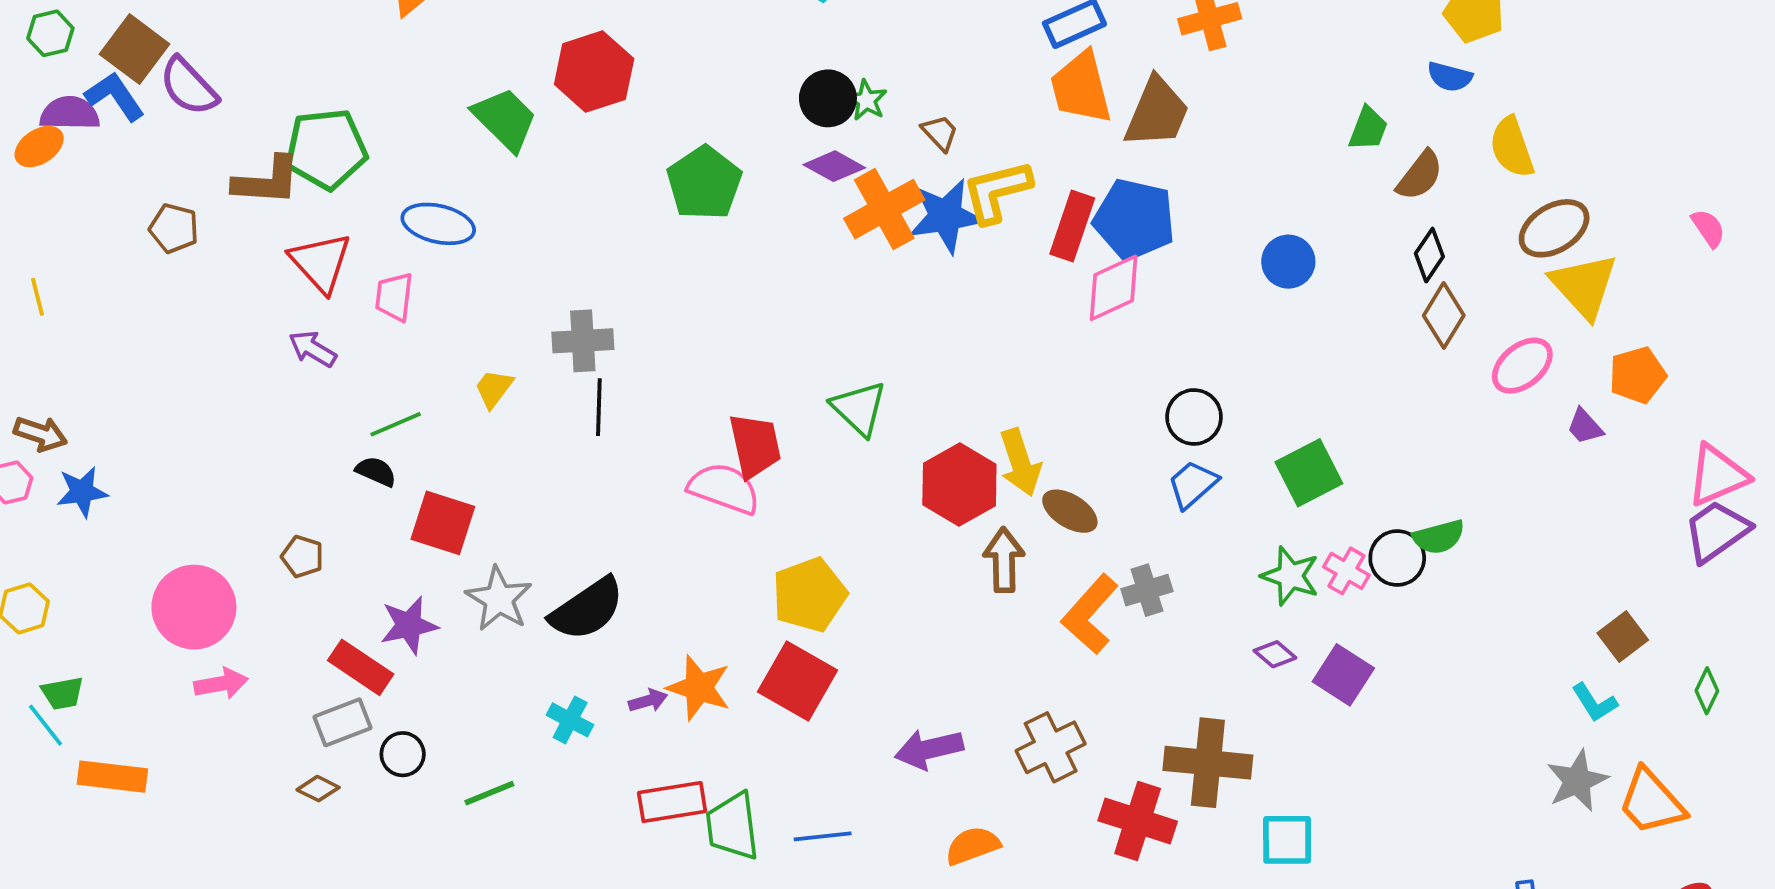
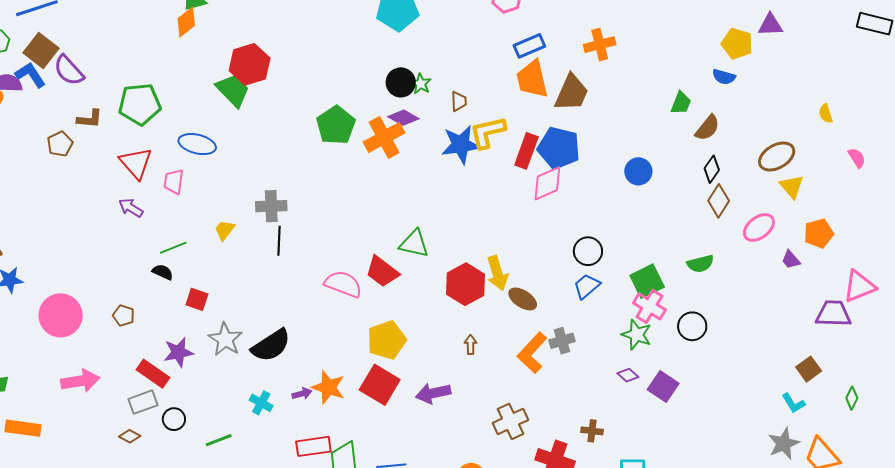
red hexagon: (594, 72) -> (250, 64), moved
brown trapezoid: (940, 133) -> (459, 101), turned 40
yellow semicircle: (1512, 147) -> (826, 114), moved, size x0.6
brown L-shape: (267, 181) -> (90, 119), moved, size x0.7
orange cross: (884, 209) -> (384, 137), moved
brown pentagon: (174, 228) -> (60, 144), turned 30
yellow triangle: (1584, 286) -> (792, 187), size x0.7
green triangle: (859, 408) -> (414, 244), turned -32
red trapezoid: (755, 446) -> (382, 272), moved, turned 138
red square: (443, 523) -> (197, 299), size x0.7
purple trapezoid: (1717, 531) -> (833, 314), moved, turned 36
green semicircle: (1439, 537) -> (700, 264), moved
brown arrow: (1004, 560) -> (471, 345), moved, size x0.6
pink cross: (1346, 571) -> (649, 306), moved, size x1.4
pink circle: (194, 607) -> (61, 315), moved
pink arrow: (221, 684) -> (80, 381), size x1.4
purple arrow: (929, 749) -> (433, 393), moved
brown cross: (1208, 763) -> (592, 431), size x0.5

